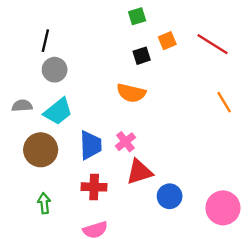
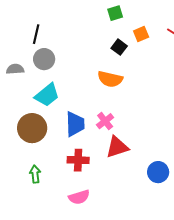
black square: (142, 56) -> (119, 47), turned -35
gray semicircle: (22, 106) -> (15, 69), moved
blue circle: (170, 196) -> (158, 172), moved

